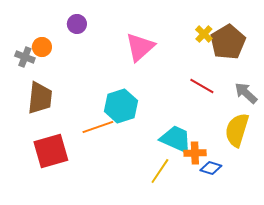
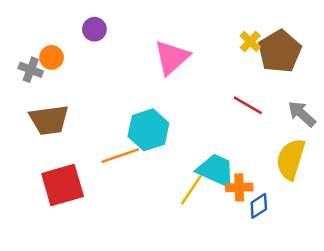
brown trapezoid: (40, 98) -> (49, 120), turned 76
blue diamond: (211, 168) -> (259, 206), turned -50
yellow line: (160, 171) -> (191, 190), moved

